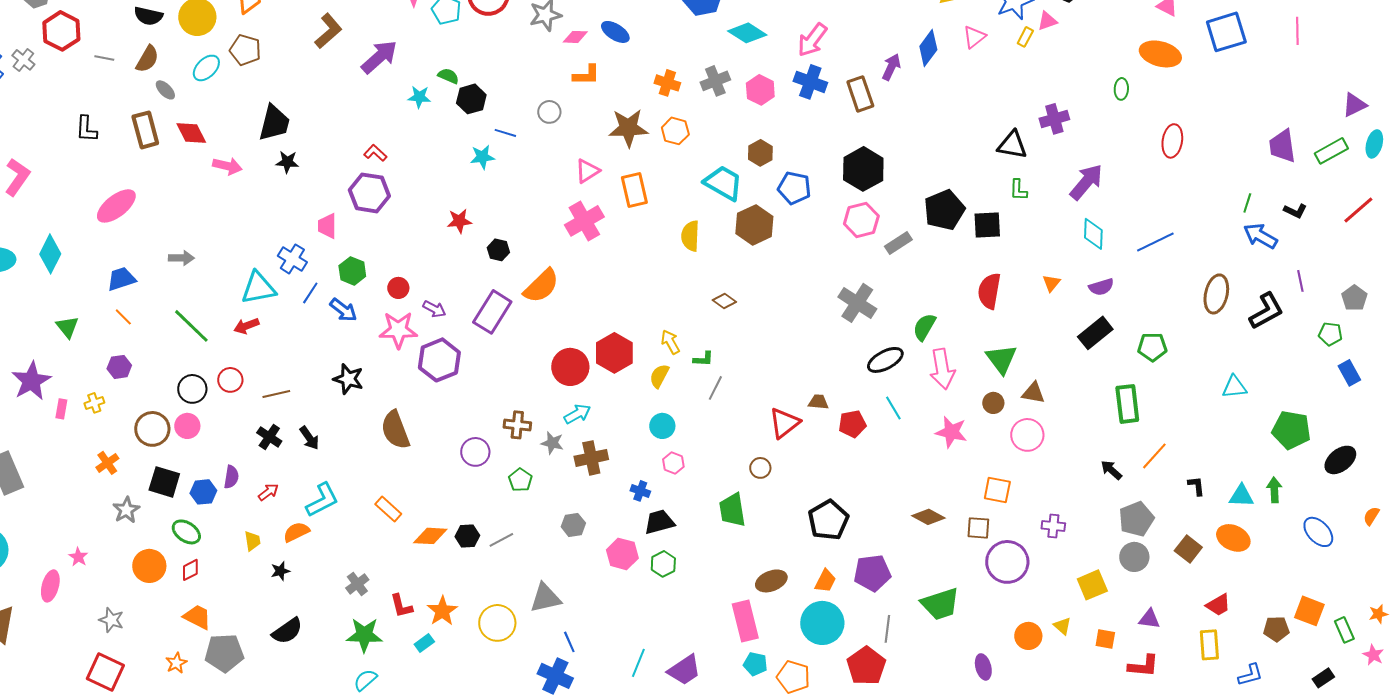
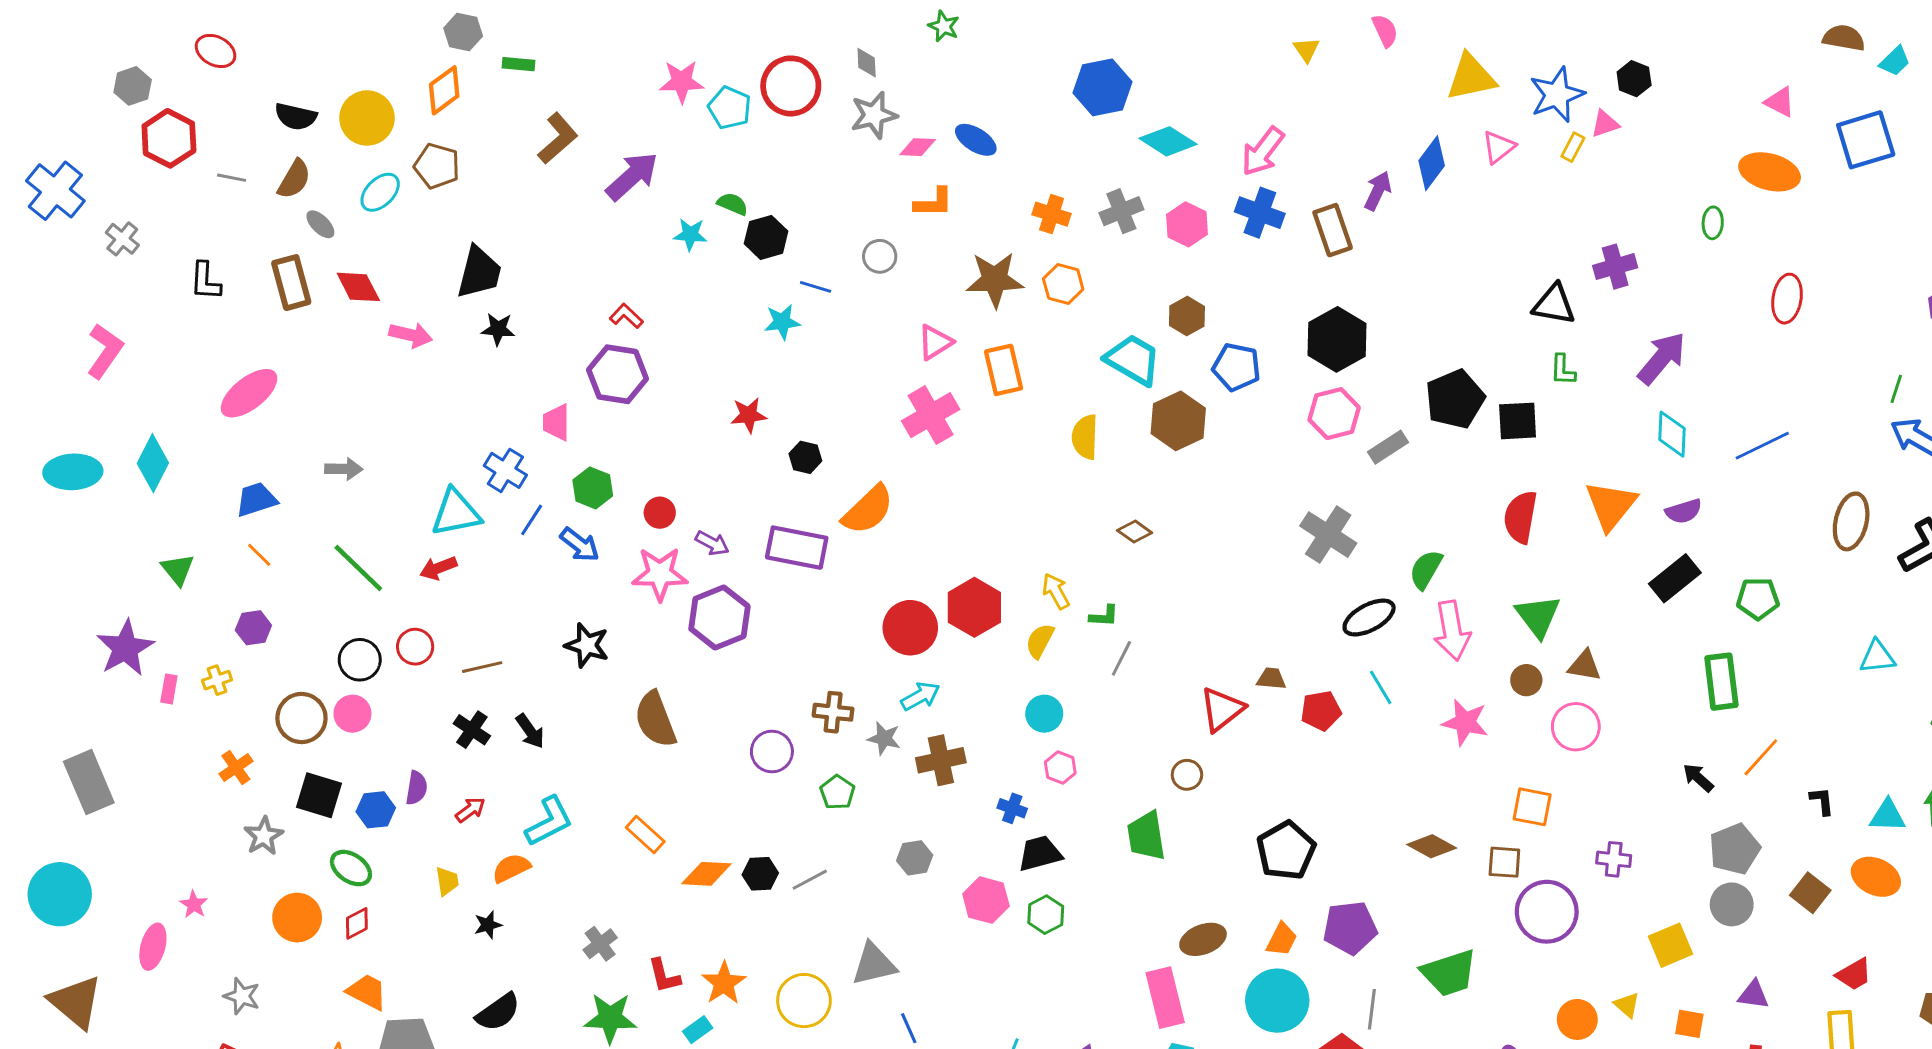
gray cross: (23, 60) -> (122, 239), moved
orange triangle: (1051, 283) -> (1611, 505), size x2.0
purple rectangle: (492, 312) -> (797, 548), turned 69

